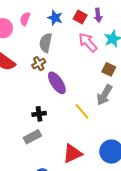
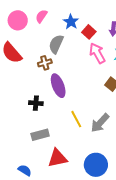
red square: (80, 17) -> (89, 32), moved
gray arrow: (104, 95) -> (100, 123), moved
black cross: (39, 114) -> (36, 103), moved
gray rectangle: (32, 137) -> (40, 135), moved

